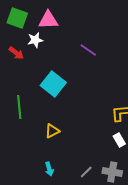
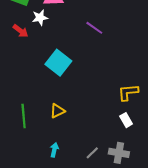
green line: (19, 107) -> (24, 116), moved
cyan arrow: (49, 169) -> (54, 150), turned -152

